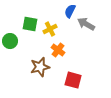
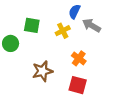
yellow cross: (50, 29) -> (63, 31), moved
orange cross: (58, 50) -> (79, 58), moved

